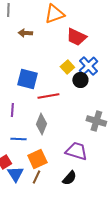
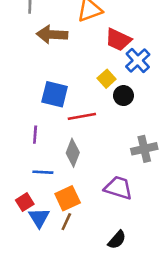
brown arrow: (25, 33) -> (52, 34), size x1.6
blue cross: (88, 66) -> (138, 60), moved
gray cross: (96, 121) -> (144, 149), turned -30
black semicircle: (69, 178) -> (117, 240), moved

